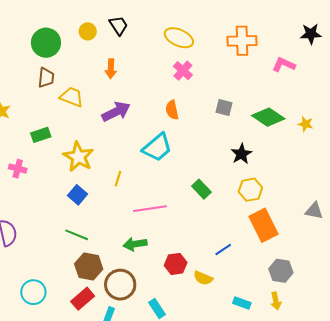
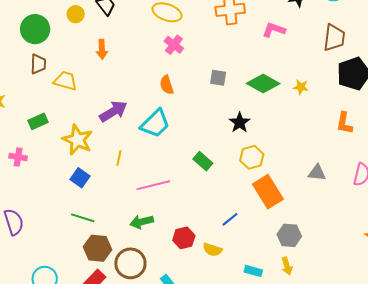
purple arrow: (116, 112) -> (113, 111), moved

